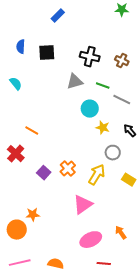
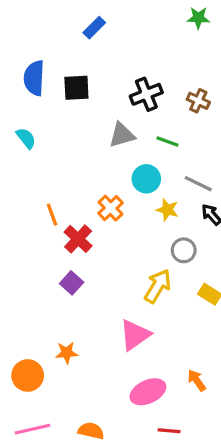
blue semicircle: (21, 47) -> (34, 78), size x1.5
black cross: (90, 57) -> (146, 94), turned -36
gray line: (122, 100) -> (198, 184), moved
orange line: (32, 131) -> (52, 215), turned 40
red cross: (16, 154) -> (78, 239), moved
orange cross: (68, 169) -> (111, 208), moved
orange star: (33, 215) -> (67, 353), moved

